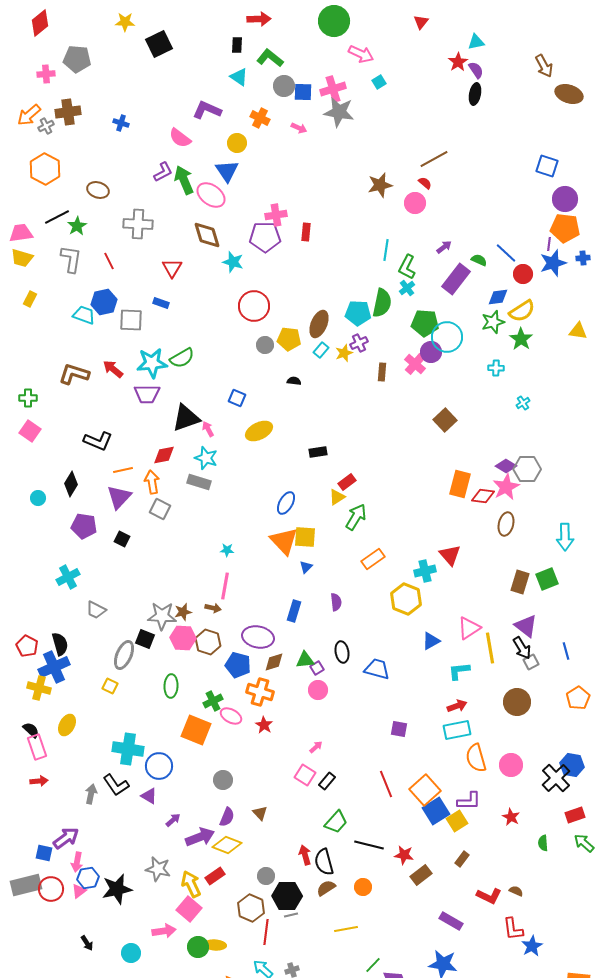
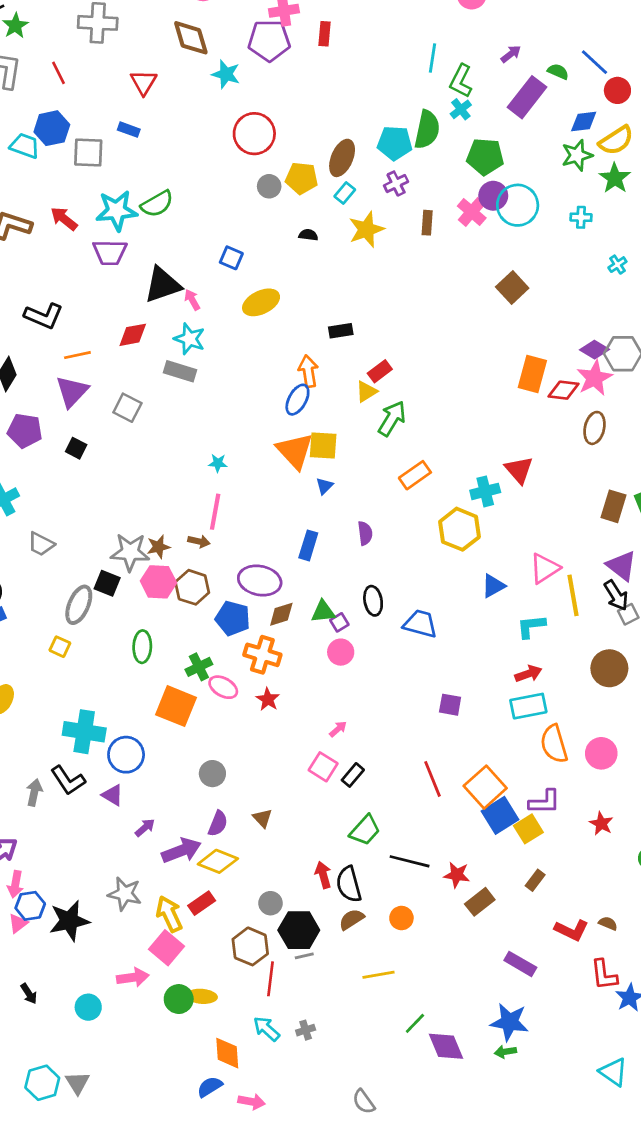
cyan circle: (447, 337) -> (518, 205), moved
yellow star: (344, 353) -> (366, 229), moved, size x1.5
orange arrow: (152, 482) -> (308, 371), moved

